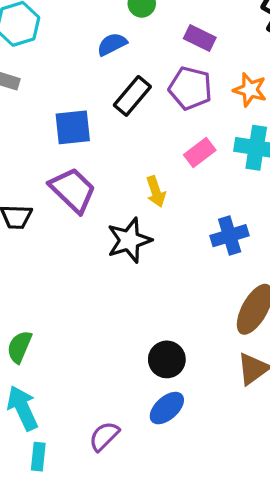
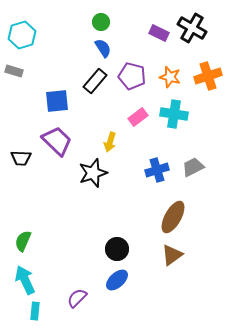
purple rectangle: (200, 38) -> (159, 33), moved
blue semicircle: (112, 44) -> (103, 48), moved, turned 84
yellow arrow: (156, 192) -> (110, 142), turned 36

